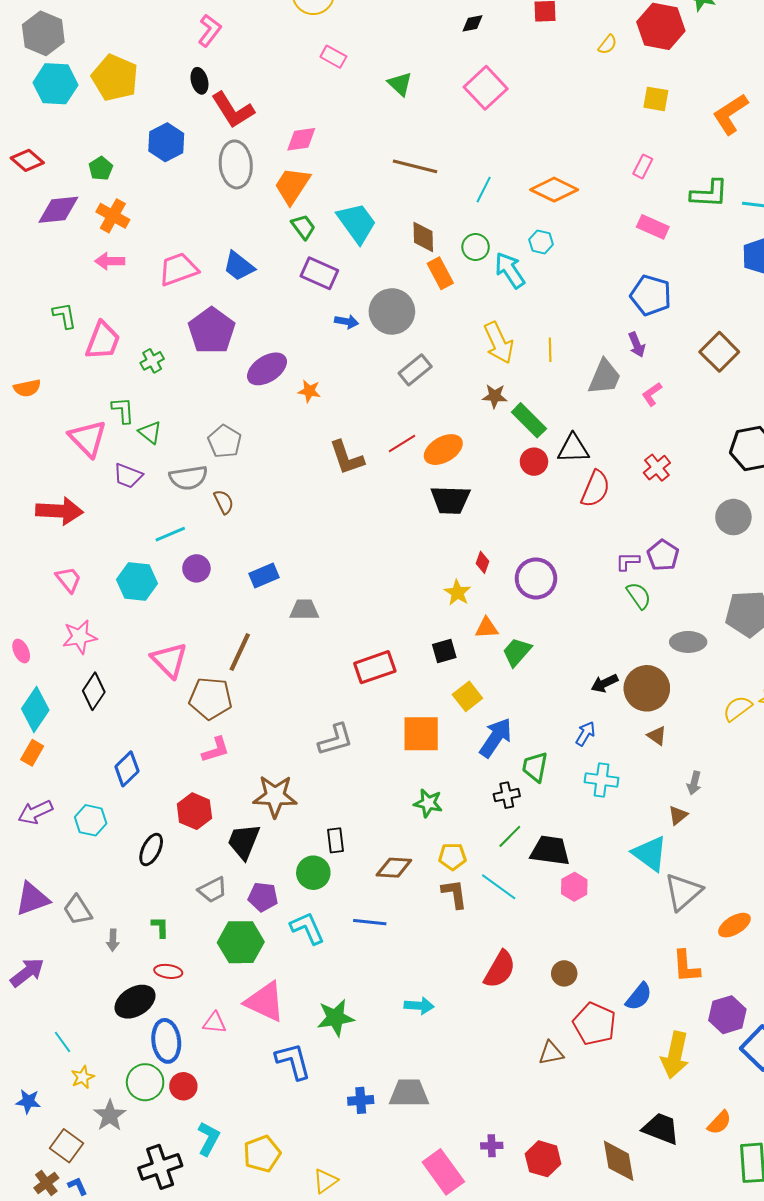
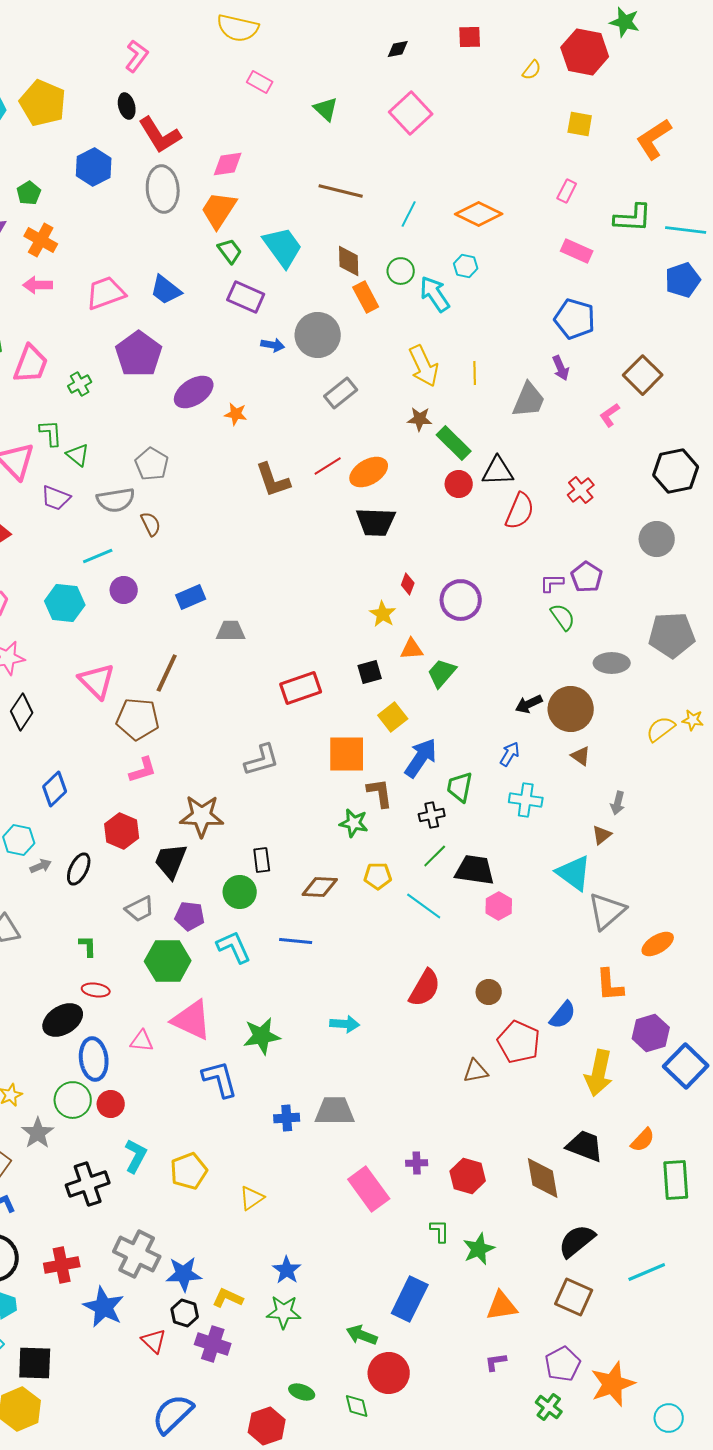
pink L-shape: (652, 394) -> (610, 415), moved
brown L-shape: (454, 894) -> (380, 793), moved
gray arrow: (113, 940) -> (41, 866), moved, turned -115

